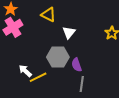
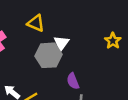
gray hexagon: (58, 57) -> (48, 55), moved

